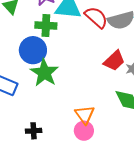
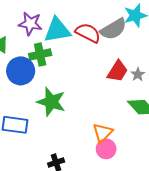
blue circle: (33, 50) -> (21, 71), moved
orange triangle: (85, 115) -> (103, 133), turned 35

